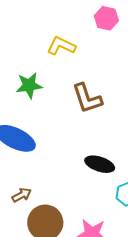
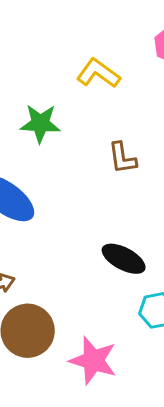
brown L-shape: (87, 98) -> (122, 158), size x0.7

